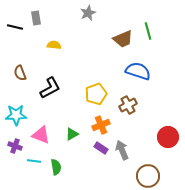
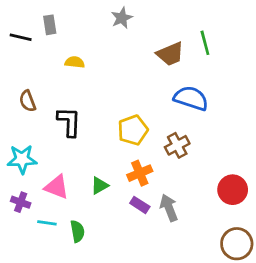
black L-shape: (50, 88) -> (69, 122), turned -60
brown circle: (148, 176) -> (237, 244), moved

